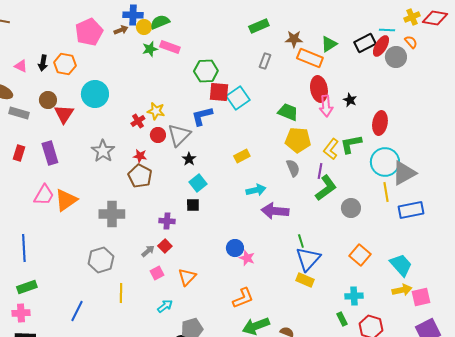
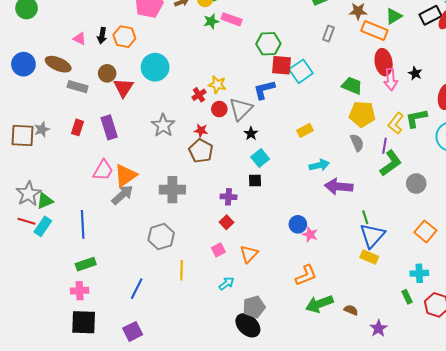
gray arrow: (148, 251) -> (122, 195), moved, size x1.6

